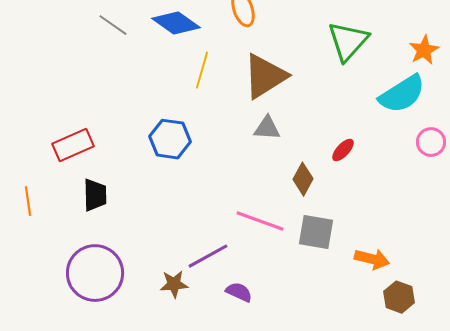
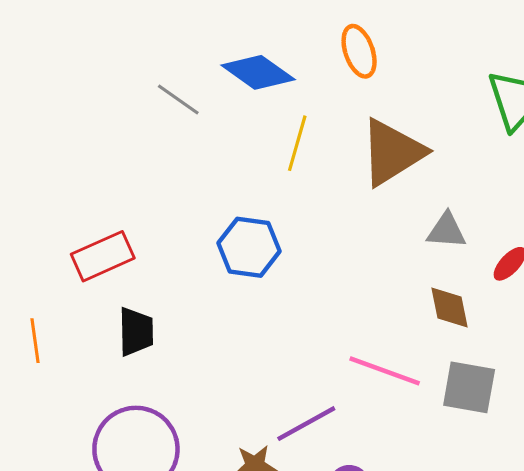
gray line: (113, 25) -> (178, 99), moved
gray triangle: (267, 128) -> (446, 231), moved
brown diamond: (303, 179) -> (449, 307), turned -40

